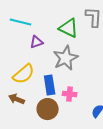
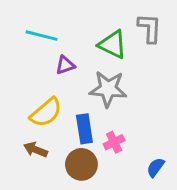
gray star: (66, 58) -> (108, 89), turned 30
pink cross: (70, 94) -> (114, 142), turned -32

